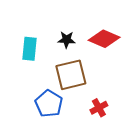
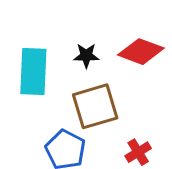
cyan rectangle: (30, 49) -> (33, 71), size x1.4

